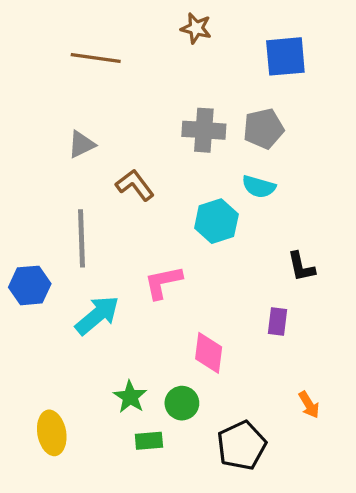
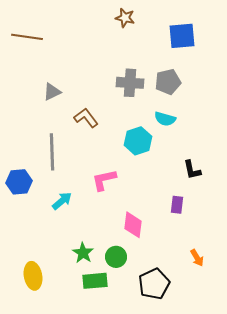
brown line: (96, 58) -> (27, 37), moved
cyan arrow: (97, 315) -> (62, 201), size x0.7
green rectangle: (149, 441) -> (95, 281), size x1.4

